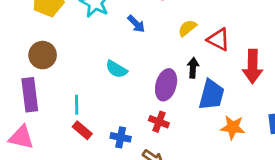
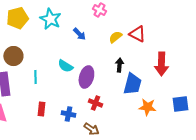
red triangle: (219, 39) -> (137, 34), moved
purple ellipse: (166, 85) -> (86, 77), moved
cyan line: (77, 105) -> (35, 77), moved
red rectangle: (82, 130) -> (41, 109), turned 56

